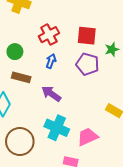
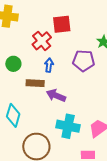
red square: (87, 36) -> (62, 24), moved
brown rectangle: (21, 77) -> (35, 83), moved

